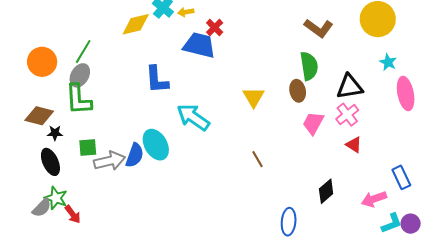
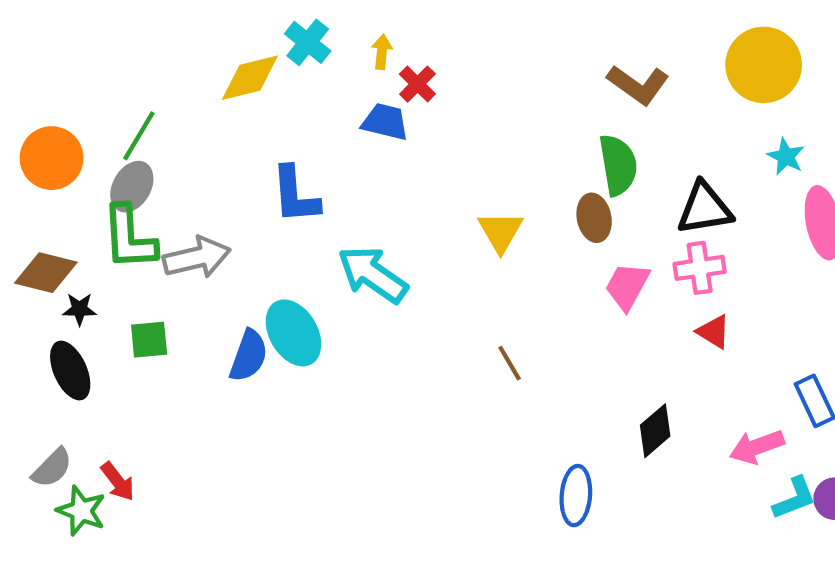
yellow arrow: (186, 12) -> (382, 52), moved, turned 105
blue trapezoid: (199, 45) -> (385, 122), size x0.7
pink cross: (347, 115) -> (700, 268), turned 30
gray arrow: (109, 161) -> (197, 257), moved
green star: (56, 198) -> (81, 511), moved

